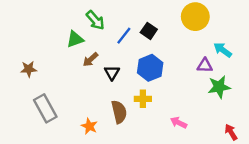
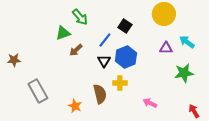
blue line: (124, 36) -> (105, 40), moved
purple triangle: (205, 65) -> (166, 48), moved
brown star: (29, 69) -> (14, 60), moved
black triangle: (112, 73) -> (104, 61), moved

